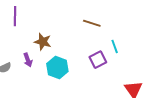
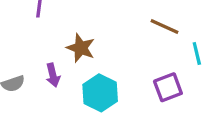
cyan line: (115, 46) -> (197, 54), moved

